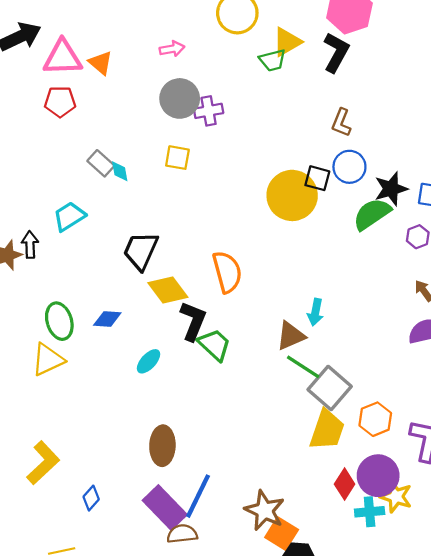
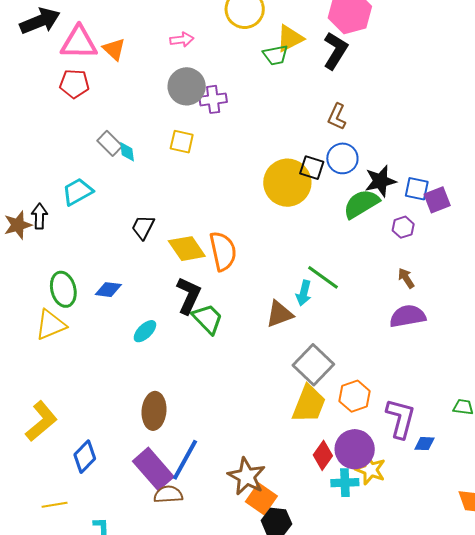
black trapezoid: (141, 251) -> (143, 227), size x0.7
yellow diamond: (168, 290) -> (187, 249), moved
green line: (303, 367) -> (323, 277), moved
blue diamond: (91, 498) -> (85, 457), size x1.4

